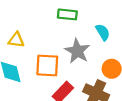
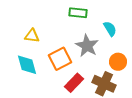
orange square: (47, 65) -> (60, 59), turned -30

